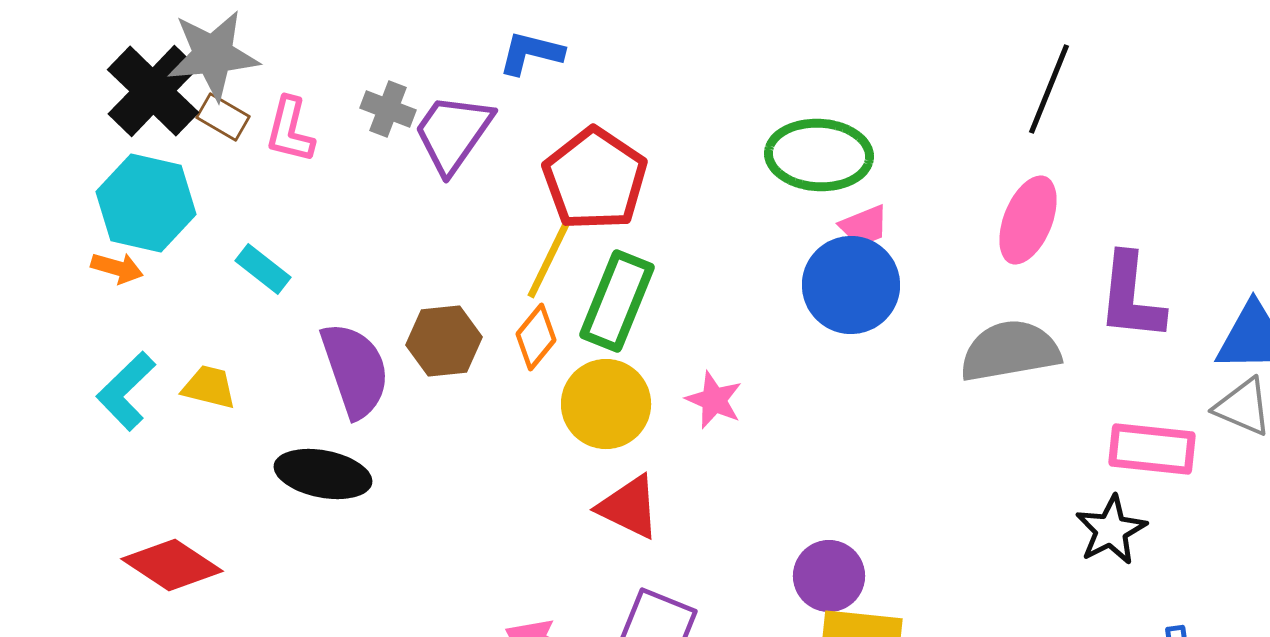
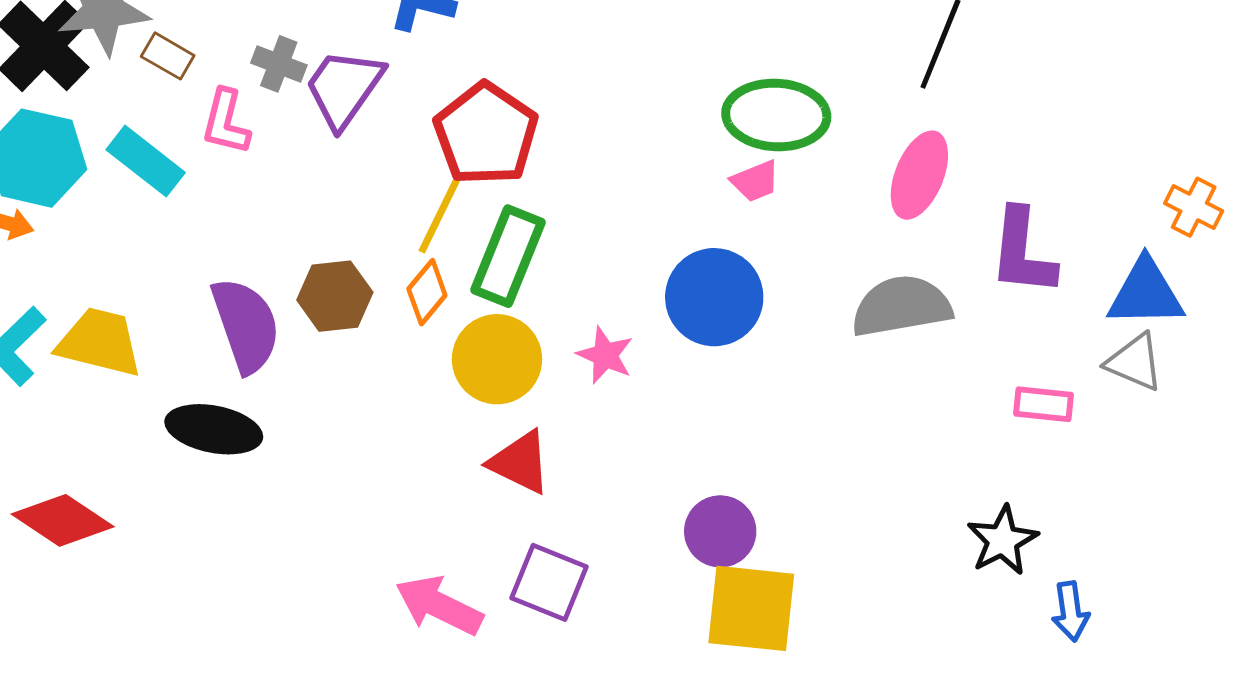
brown rectangle: (223, 117) -> (168, 56), moved
pink L-shape: (290, 130) -> (226, 122), moved
green ellipse: (819, 155) -> (776, 115), moved
cyan rectangle: (263, 269) -> (146, 161), moved, size x1.4
blue circle: (851, 285) -> (714, 297), moved
yellow trapezoid: (209, 387) -> (100, 342), size x1.6
pink rectangle: (1152, 449) -> (1044, 404), size x0.7
black star: (1111, 530) -> (1002, 540), moved

